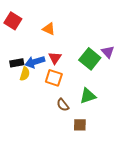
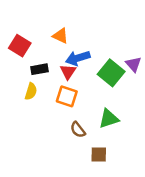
red square: (13, 21) -> (20, 46), moved
blue arrow: (35, 62) -> (78, 58), moved
black rectangle: (17, 63) -> (40, 69), moved

